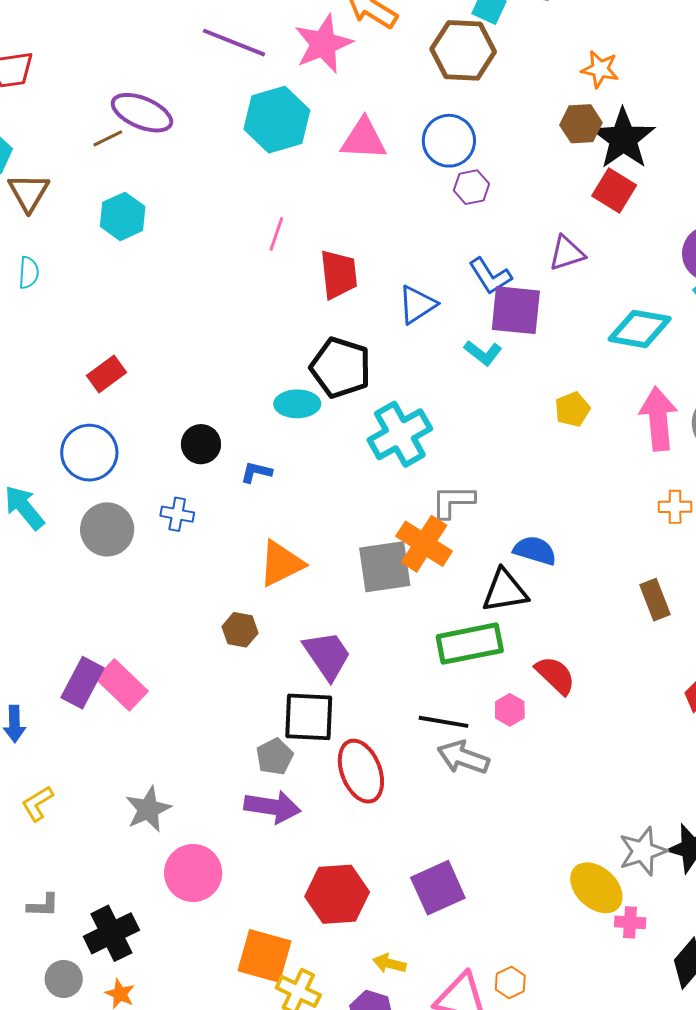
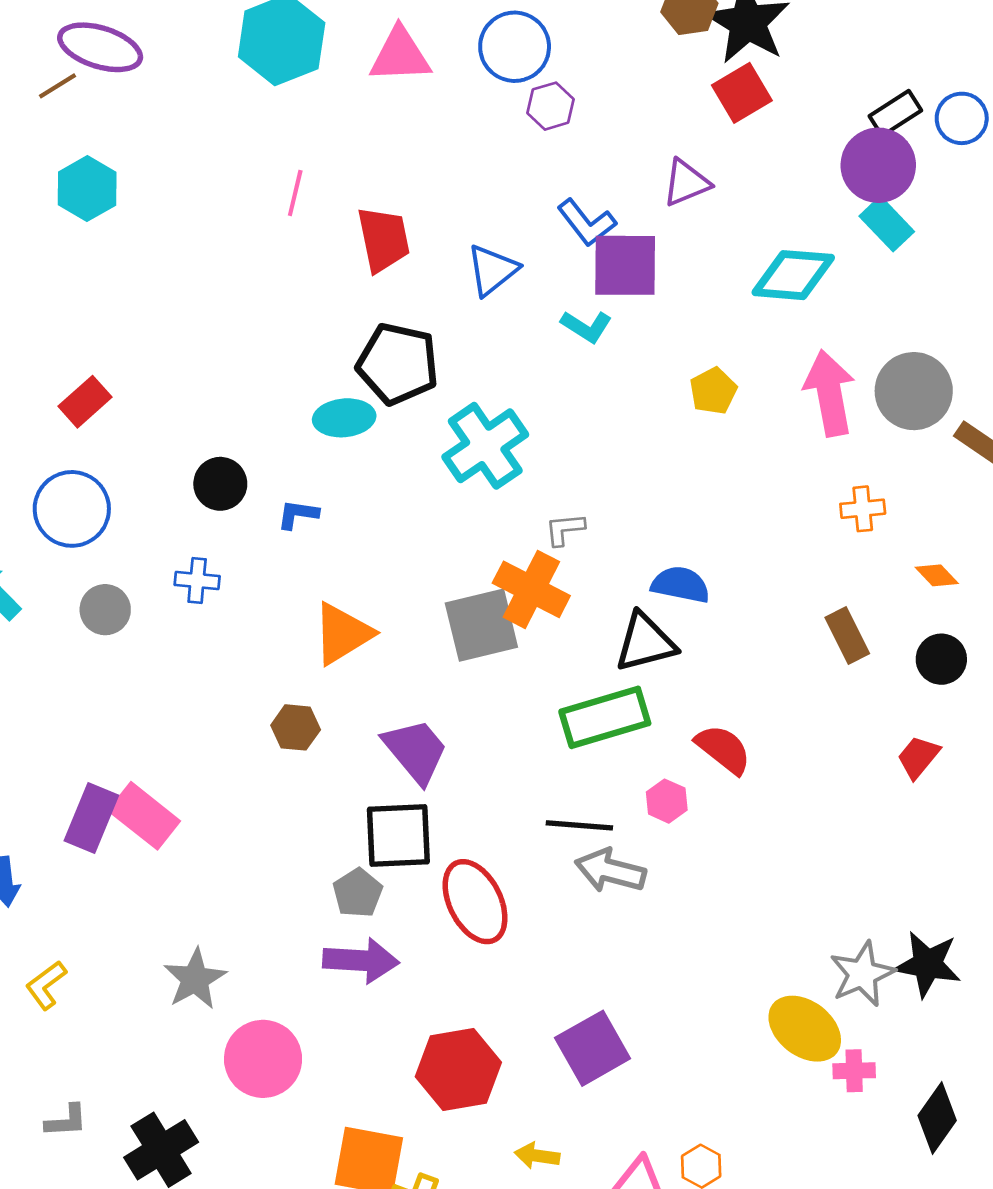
red square: (614, 190) -> (742, 93), turned 33
gray L-shape: (453, 501) -> (565, 529), size x0.7
gray circle: (107, 529) -> (105, 610), size x0.7

